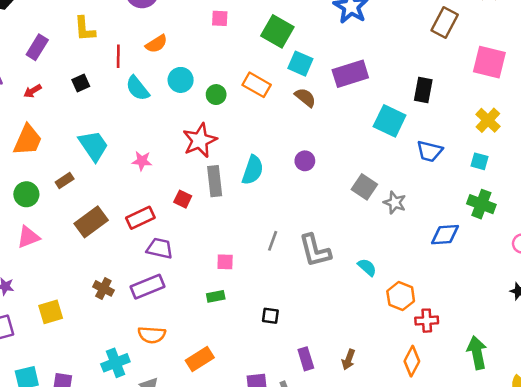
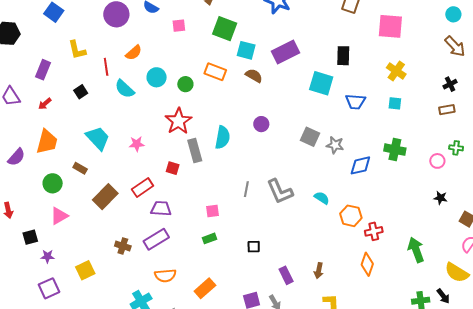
brown rectangle: (65, 181) -> (80, 168), turned 72
green cross: (481, 204) -> (395, 150), moved
blue diamond: (445, 235) -> (360, 165), moved

